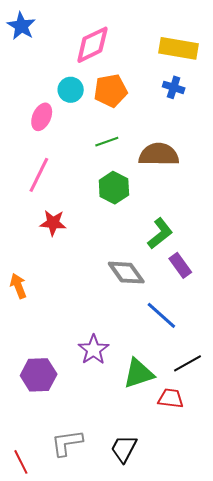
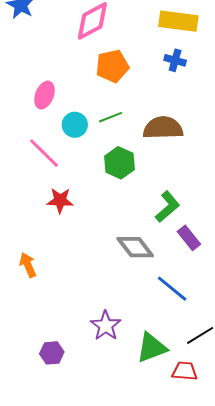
cyan circle: (71, 90) -> (75, 125), moved
pink line: (39, 175) -> (44, 153), turned -69
purple hexagon: (39, 375) -> (52, 353), size x0.7

